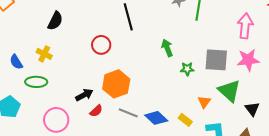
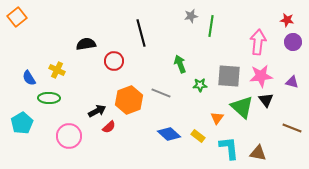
black semicircle: (55, 21) -> (86, 44), moved, turned -126
black triangle: (252, 109) -> (266, 100), moved
gray line: (128, 113) -> (161, 93), moved

